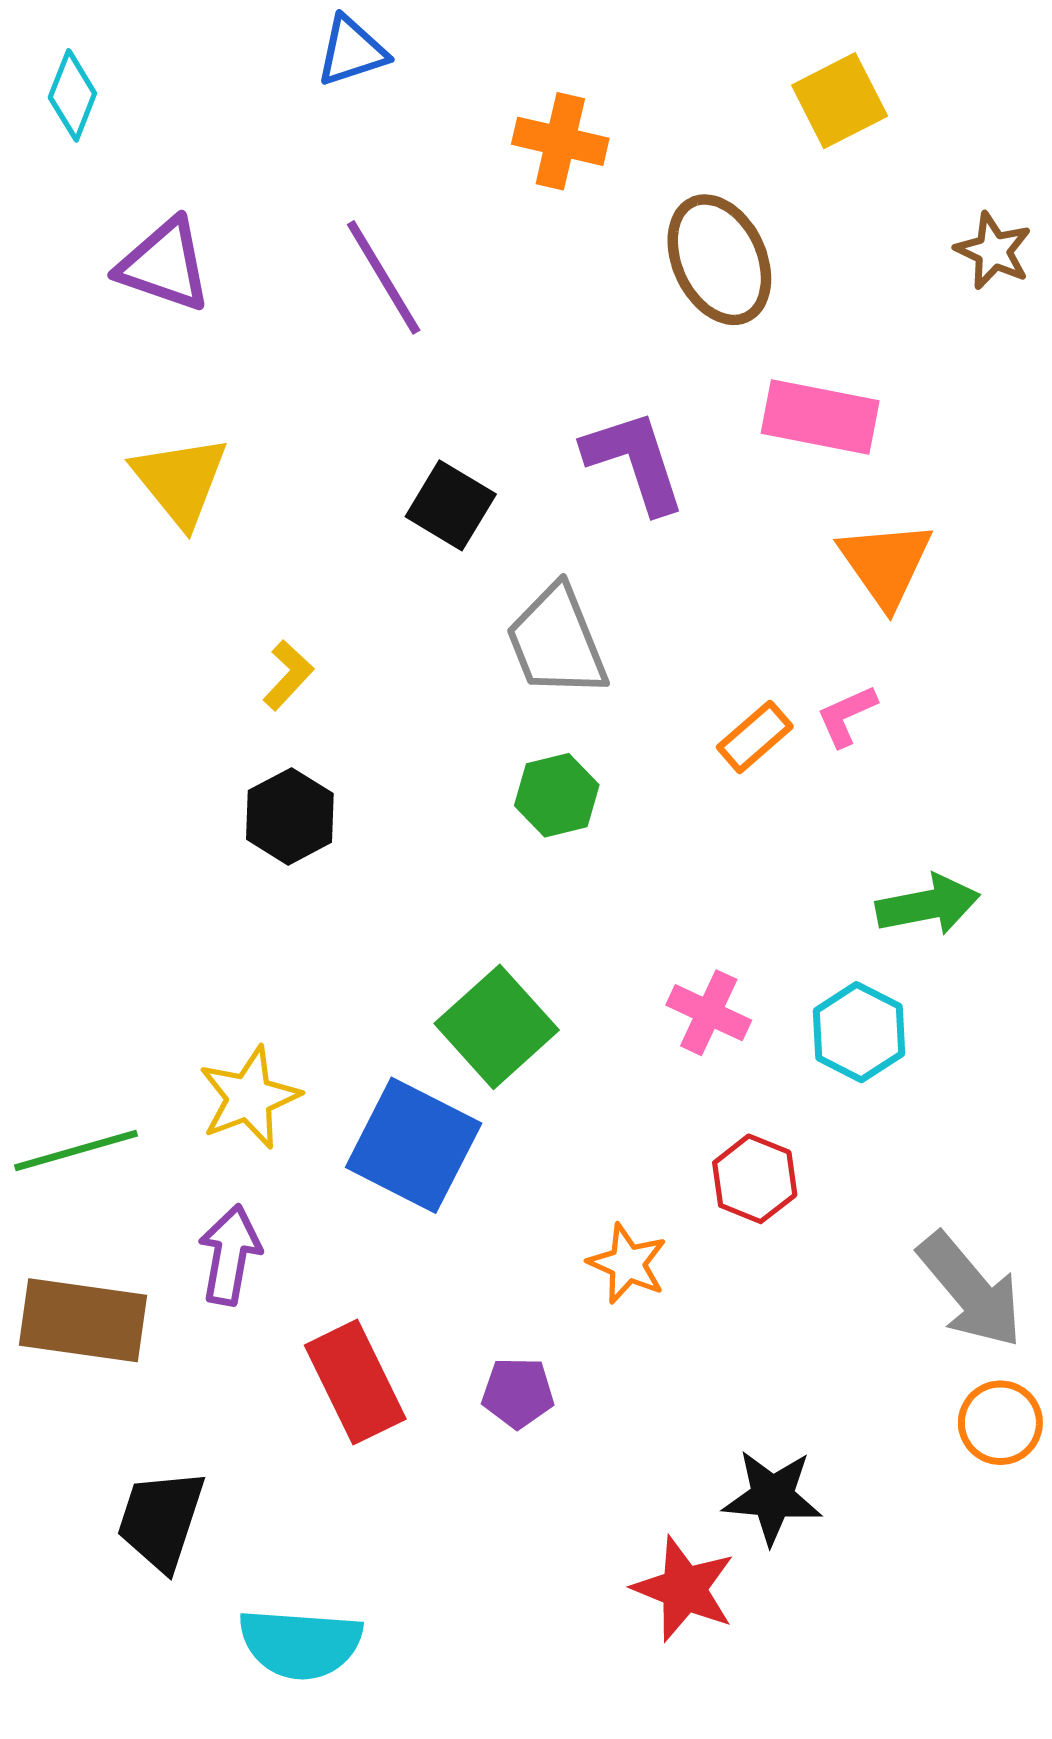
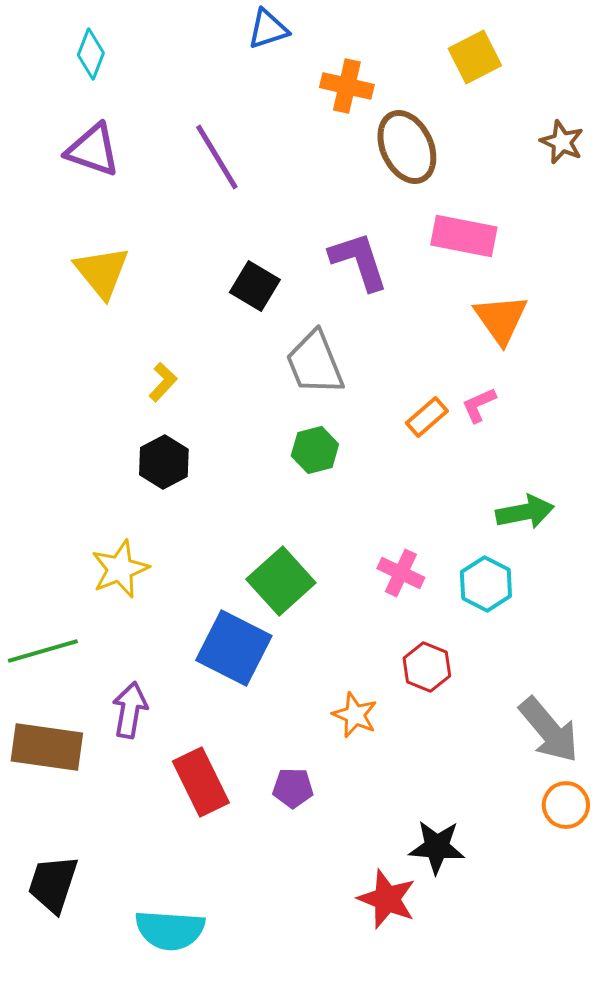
blue triangle: (352, 51) -> (268, 29), moved
cyan diamond: (72, 95) -> (91, 54), moved
orange cross: (560, 141) -> (347, 86), moved
yellow star: (249, 1098) -> (120, 569), moved
black trapezoid: (161, 1520) -> (53, 884), moved

